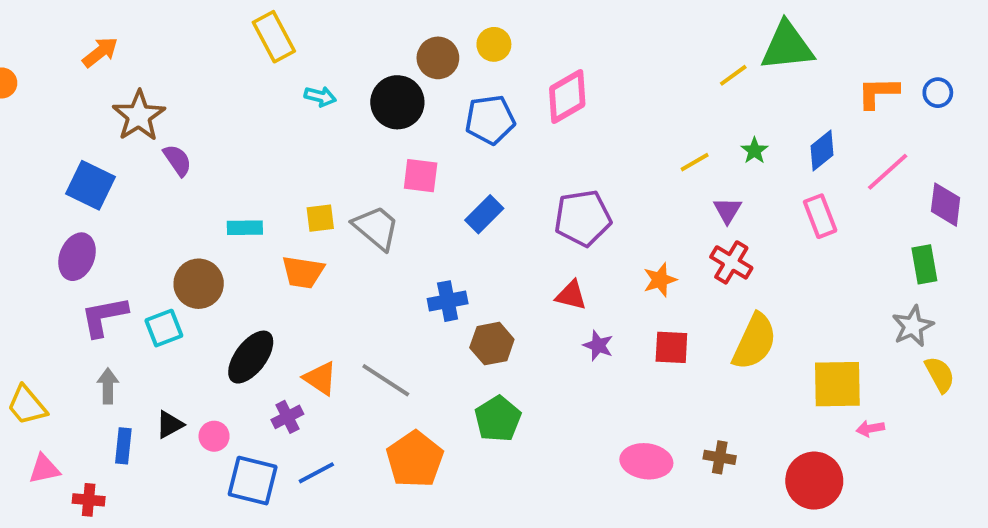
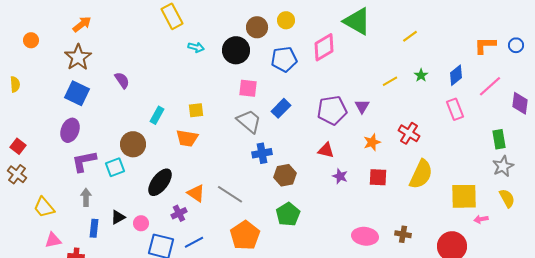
green triangle: (787, 46) -> (357, 21), moved, turned 36
brown star: (139, 116) -> (78, 57), moved
purple triangle: (727, 210) -> (362, 106), moved
cyan rectangle: (245, 228) -> (157, 115), turned -60
gray trapezoid: (376, 228) -> (249, 121), moved
green rectangle: (924, 264) -> (499, 139), moved
yellow semicircle: (940, 374) -> (507, 198), moved

